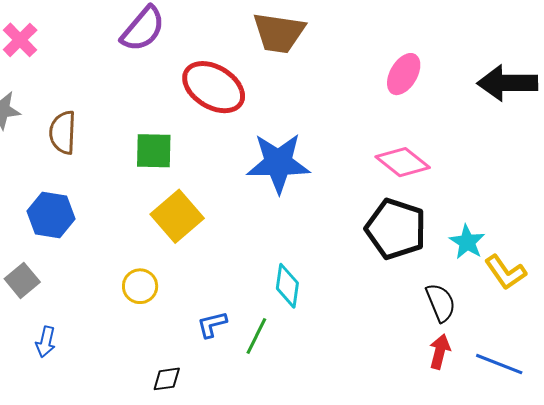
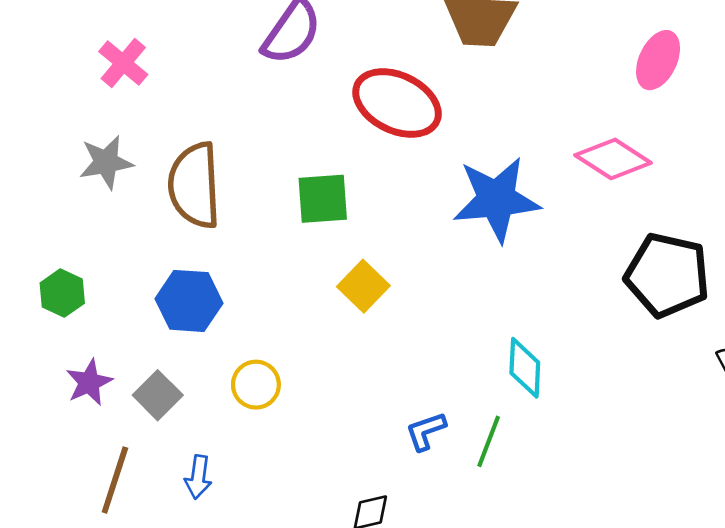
brown semicircle: (63, 133) -> (194, 185), size x1.4
pink diamond: (403, 162) -> (613, 159), moved
yellow square: (177, 216) -> (363, 286), size x0.7
yellow circle: (140, 286) -> (256, 385), moved

